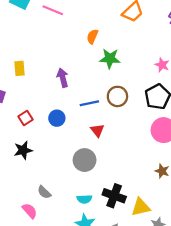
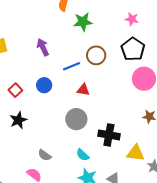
red triangle: (97, 130) -> (83, 90), turned -32
black cross: (114, 196) -> (109, 135), moved
cyan semicircle: (84, 199) -> (83, 155), turned 56
yellow triangle: (141, 207) -> (136, 153), turned 30

